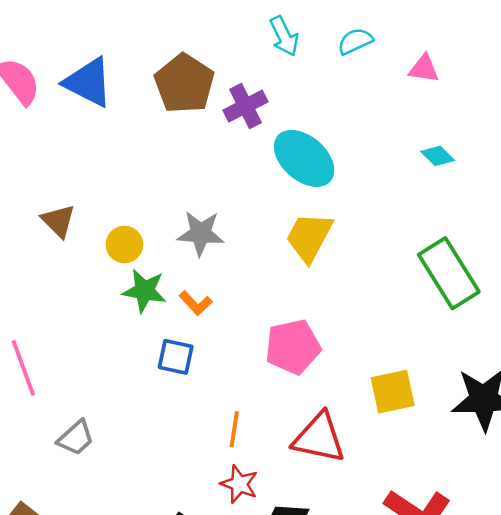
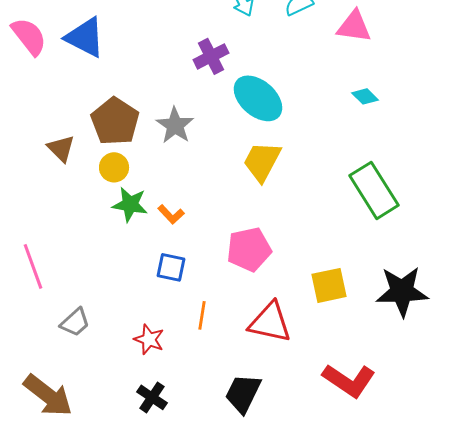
pink triangle: (424, 69) -> (354, 26), size x1.4
brown pentagon: (184, 84) -> (115, 121), moved
gray star: (201, 233) -> (175, 125), moved, turned 30
blue square: (176, 357) -> (171, 267), moved
red star: (239, 484) -> (149, 339), moved

